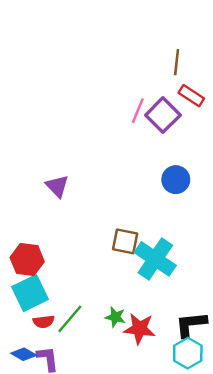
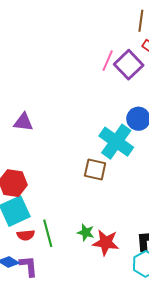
purple triangle: (57, 186) -> (23, 122), moved, turned -40
cyan cross: (155, 259) -> (116, 142), moved
green line: (70, 319) -> (48, 233), turned -56

